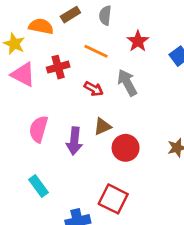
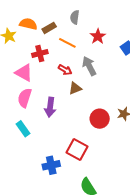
brown rectangle: (70, 15) -> (49, 28), moved
pink triangle: (23, 75) -> (24, 73), moved
brown triangle: (102, 126) -> (75, 88), moved
red circle: (126, 148) -> (100, 119), moved
cyan rectangle: (39, 186) -> (23, 129), moved

